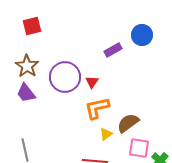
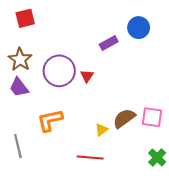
orange L-shape: (97, 108) -> (50, 120), moved
pink square: (139, 148) -> (152, 117), moved

